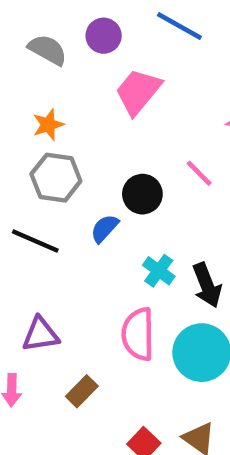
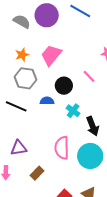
purple circle: (104, 36) -> (47, 15), size x1.5
pink trapezoid: (138, 92) -> (51, 55), moved
blue semicircle: (105, 228) -> (47, 101), turned 48
cyan cross: (159, 271) -> (73, 111), moved

